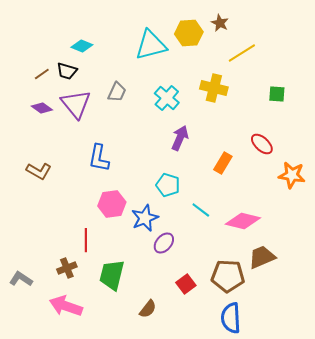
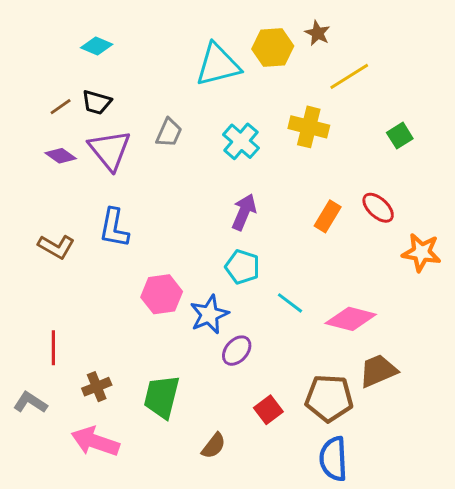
cyan diamond: (82, 46) -> (97, 46), moved
green square: (277, 94) -> (400, 136), turned -36
purple arrow: (180, 138) -> (244, 212), moved
blue L-shape: (99, 158) -> (114, 228), moved
orange rectangle: (223, 163) -> (328, 216), moved
red line: (86, 240) -> (53, 348), moved

